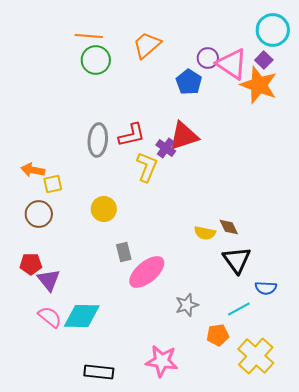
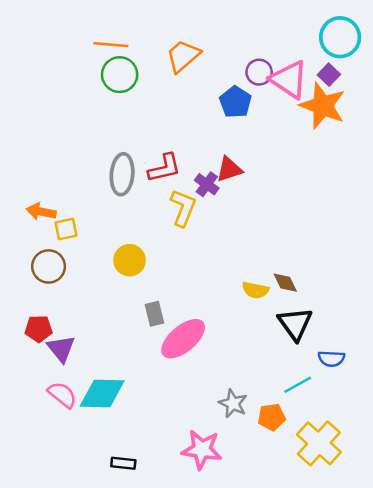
red triangle: (184, 136) -> (229, 169), size x0.7
gray star: (187, 305) -> (233, 403), moved, turned -30
black rectangle: (99, 372) -> (123, 463), size x0.7

